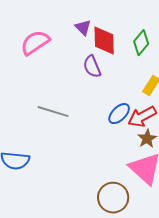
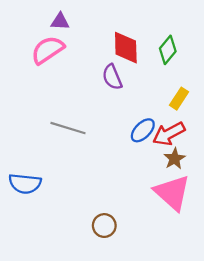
purple triangle: (83, 28) -> (60, 22), moved, turned -42
brown circle: (113, 198) -> (104, 226), moved, size x0.7

